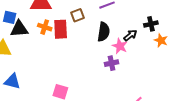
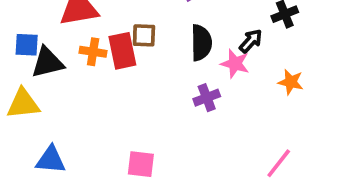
brown square: (77, 15) -> (144, 35), moved, turned 32
orange star: (161, 40) -> (291, 82), moved
purple cross: (112, 63) -> (207, 98), moved

